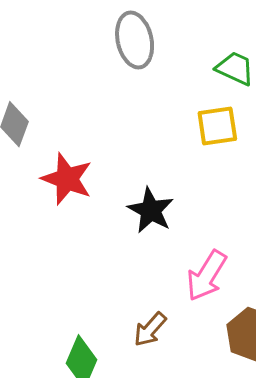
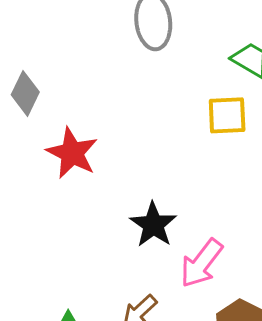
black star: (151, 210) -> (153, 225), moved

